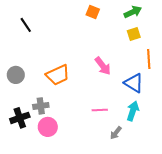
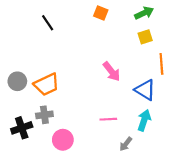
black line: (26, 25) -> (48, 23), moved
orange trapezoid: (58, 75) -> (47, 85), moved
pink circle: (48, 127) -> (63, 140), moved

